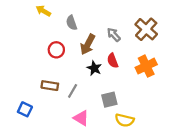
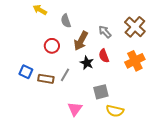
gray line: (73, 91) -> (65, 75), moved
blue square: (25, 109) -> (26, 72), moved
pink triangle: (81, 118) -> (75, 109), turned 35

